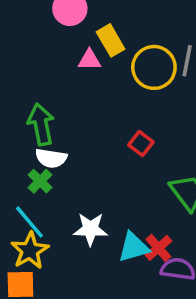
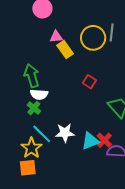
yellow rectangle: (111, 40) -> (65, 50), moved
cyan line: (29, 222) -> (42, 134), moved

